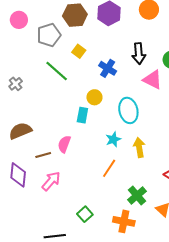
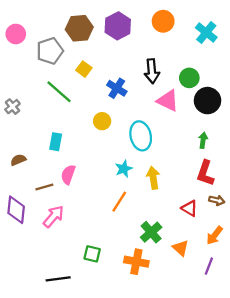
cyan rectangle: (82, 115) -> (56, 142), moved
brown semicircle: (20, 131) -> (18, 160), size x0.6
green square: (85, 214) -> (92, 254), turned -35

